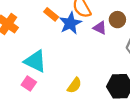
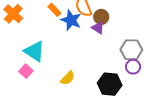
brown circle: (117, 20) -> (101, 17), moved
blue star: (70, 23) -> (71, 20), turned -30

